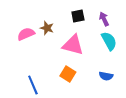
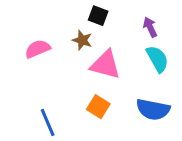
black square: (78, 16) -> (98, 16), moved, turned 32
brown star: (47, 28) -> (82, 40), moved
blue semicircle: (106, 76) -> (153, 109), size x1.6

